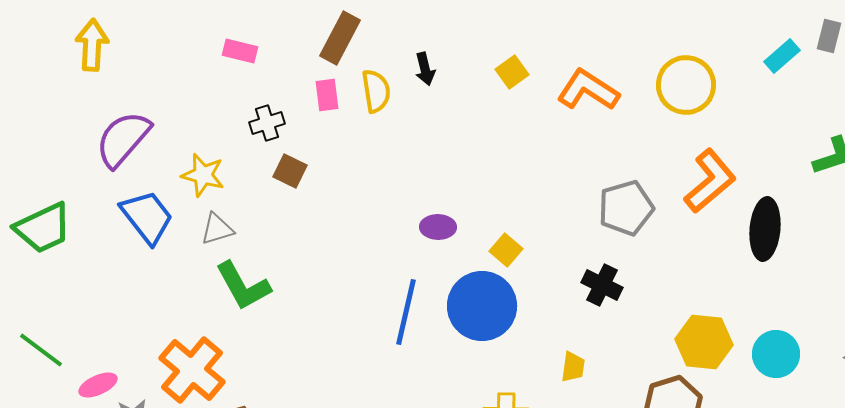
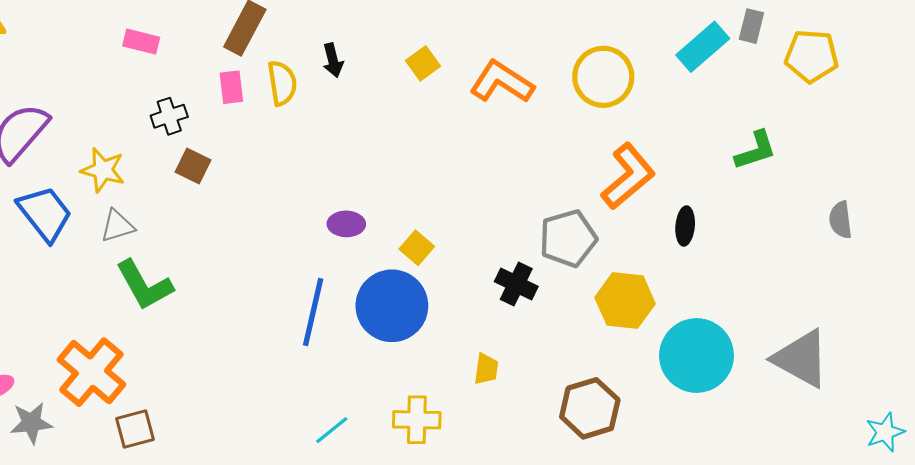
cyan rectangle: (782, 56) -> (703, 47), size x1.4
gray pentagon: (626, 208) -> (568, 238), moved
black ellipse: (765, 229) -> (685, 226), size x0.6
yellow hexagon: (704, 342) -> (625, 301), moved
cyan circle: (776, 354) -> (697, 356), size x1.5

